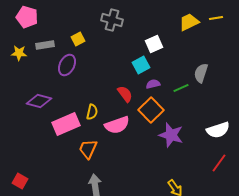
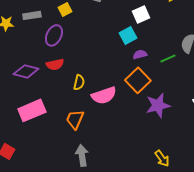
red semicircle: (125, 94) -> (55, 64), moved, turned 114
pink rectangle: (66, 124) -> (32, 110), moved
purple star: (171, 135) -> (158, 105), turned -30

